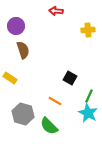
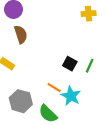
green line: (89, 96) -> (90, 66), moved
cyan star: (88, 113) -> (71, 96), moved

